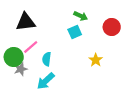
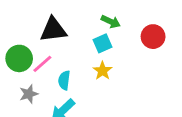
black triangle: (26, 22) -> (53, 30), moved
green circle: (14, 57) -> (19, 58), moved
yellow star: (96, 60) -> (102, 71), moved

